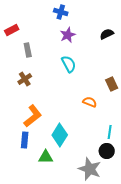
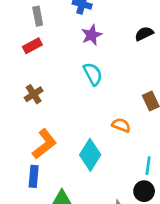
red rectangle: (12, 30) -> (32, 46), moved
gray rectangle: (28, 50) -> (38, 16), moved
cyan diamond: (60, 135) -> (90, 155), moved

